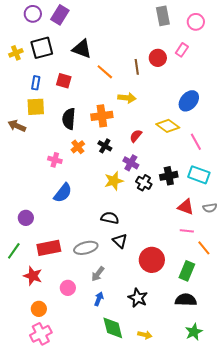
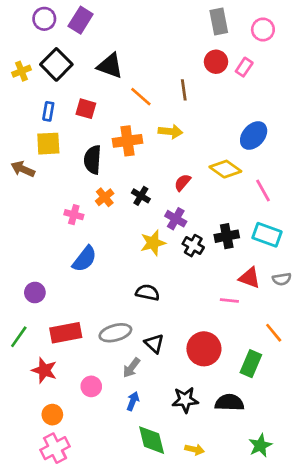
black square: (42, 48) -> (56, 64), turned -30
red circle: (158, 58) -> (216, 62), moved
orange cross: (102, 116) -> (127, 141), moved
pink line: (187, 231) -> (229, 301), moved
black triangle: (120, 241) -> (154, 343), moved
black star: (138, 298) -> (185, 400), turned -30
black semicircle: (186, 300) -> (229, 403), moved

